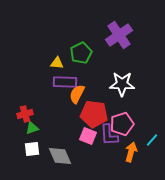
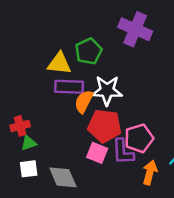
purple cross: (119, 35) -> (135, 29), turned -32
yellow triangle: (57, 63) -> (59, 64), size x1.5
white star: (122, 84) -> (107, 90), moved

